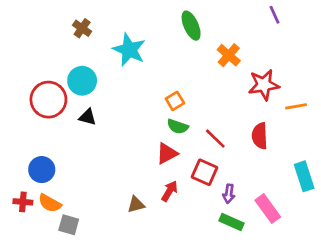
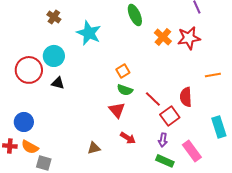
red star: (264, 85) -> (189, 38), moved
red triangle: (167, 153) -> (117, 110), turned -42
red square: (205, 172) -> (170, 116), moved, turned 30
red arrow: (170, 191) -> (128, 138), moved, turned 91

